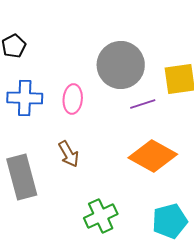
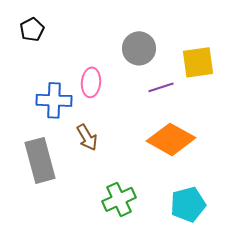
gray circle: (121, 65) -> (139, 48), size x0.7
blue cross: (25, 98) -> (54, 100), moved

